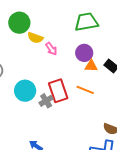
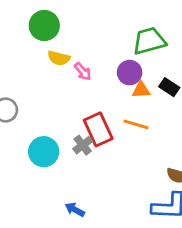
green trapezoid: (86, 22) -> (149, 41), moved
green circle: (19, 23) -> (44, 26), moved
cyan circle: (25, 91) -> (44, 152), moved

